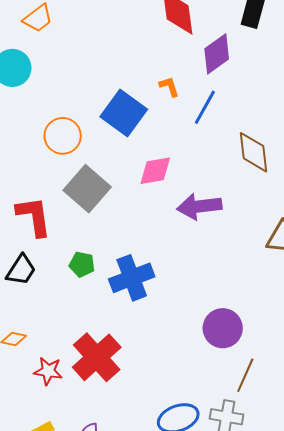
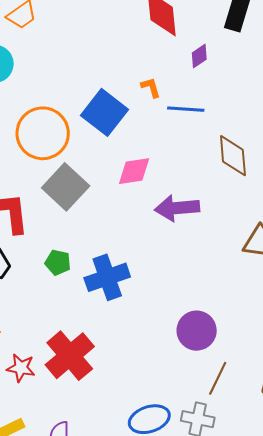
purple diamond: (217, 54) -> (199, 56), size x0.6
blue line: (205, 107) -> (186, 109), turned 63
orange circle: (63, 136) -> (43, 133), size x1.4

